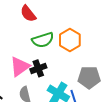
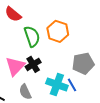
green semicircle: (43, 40) -> (32, 36), turned -80

